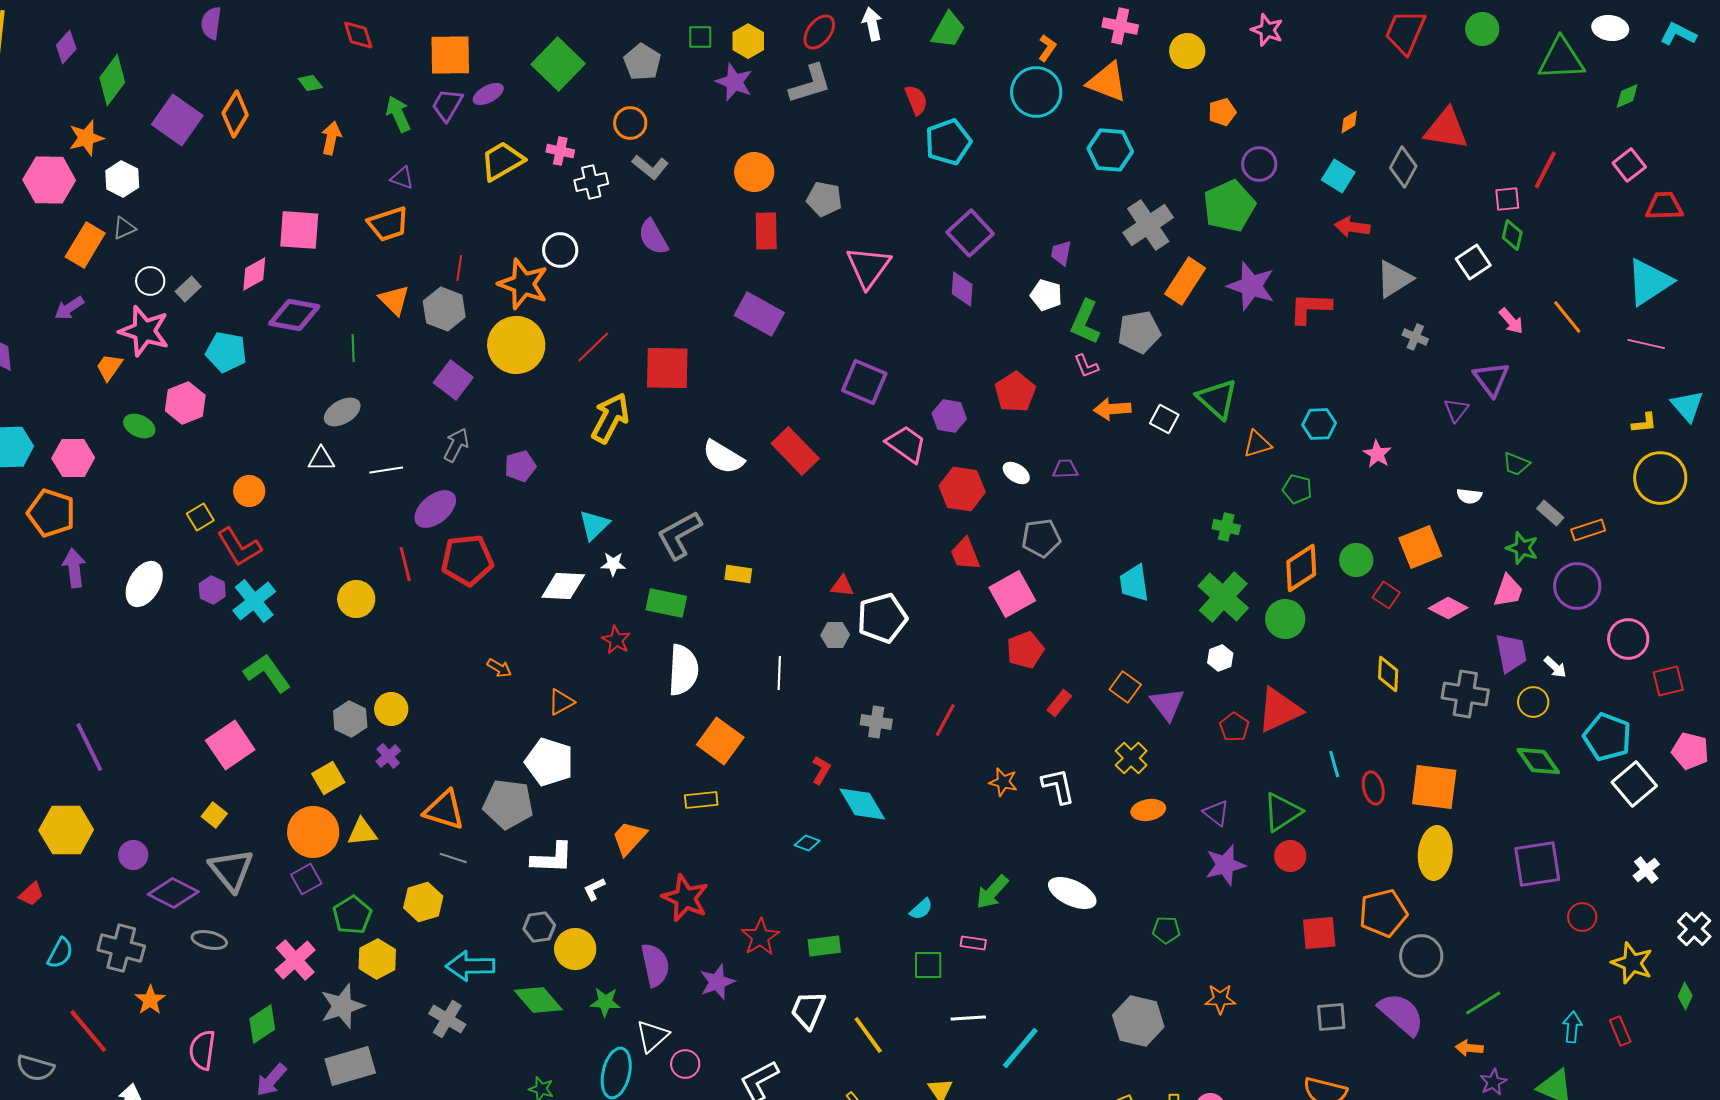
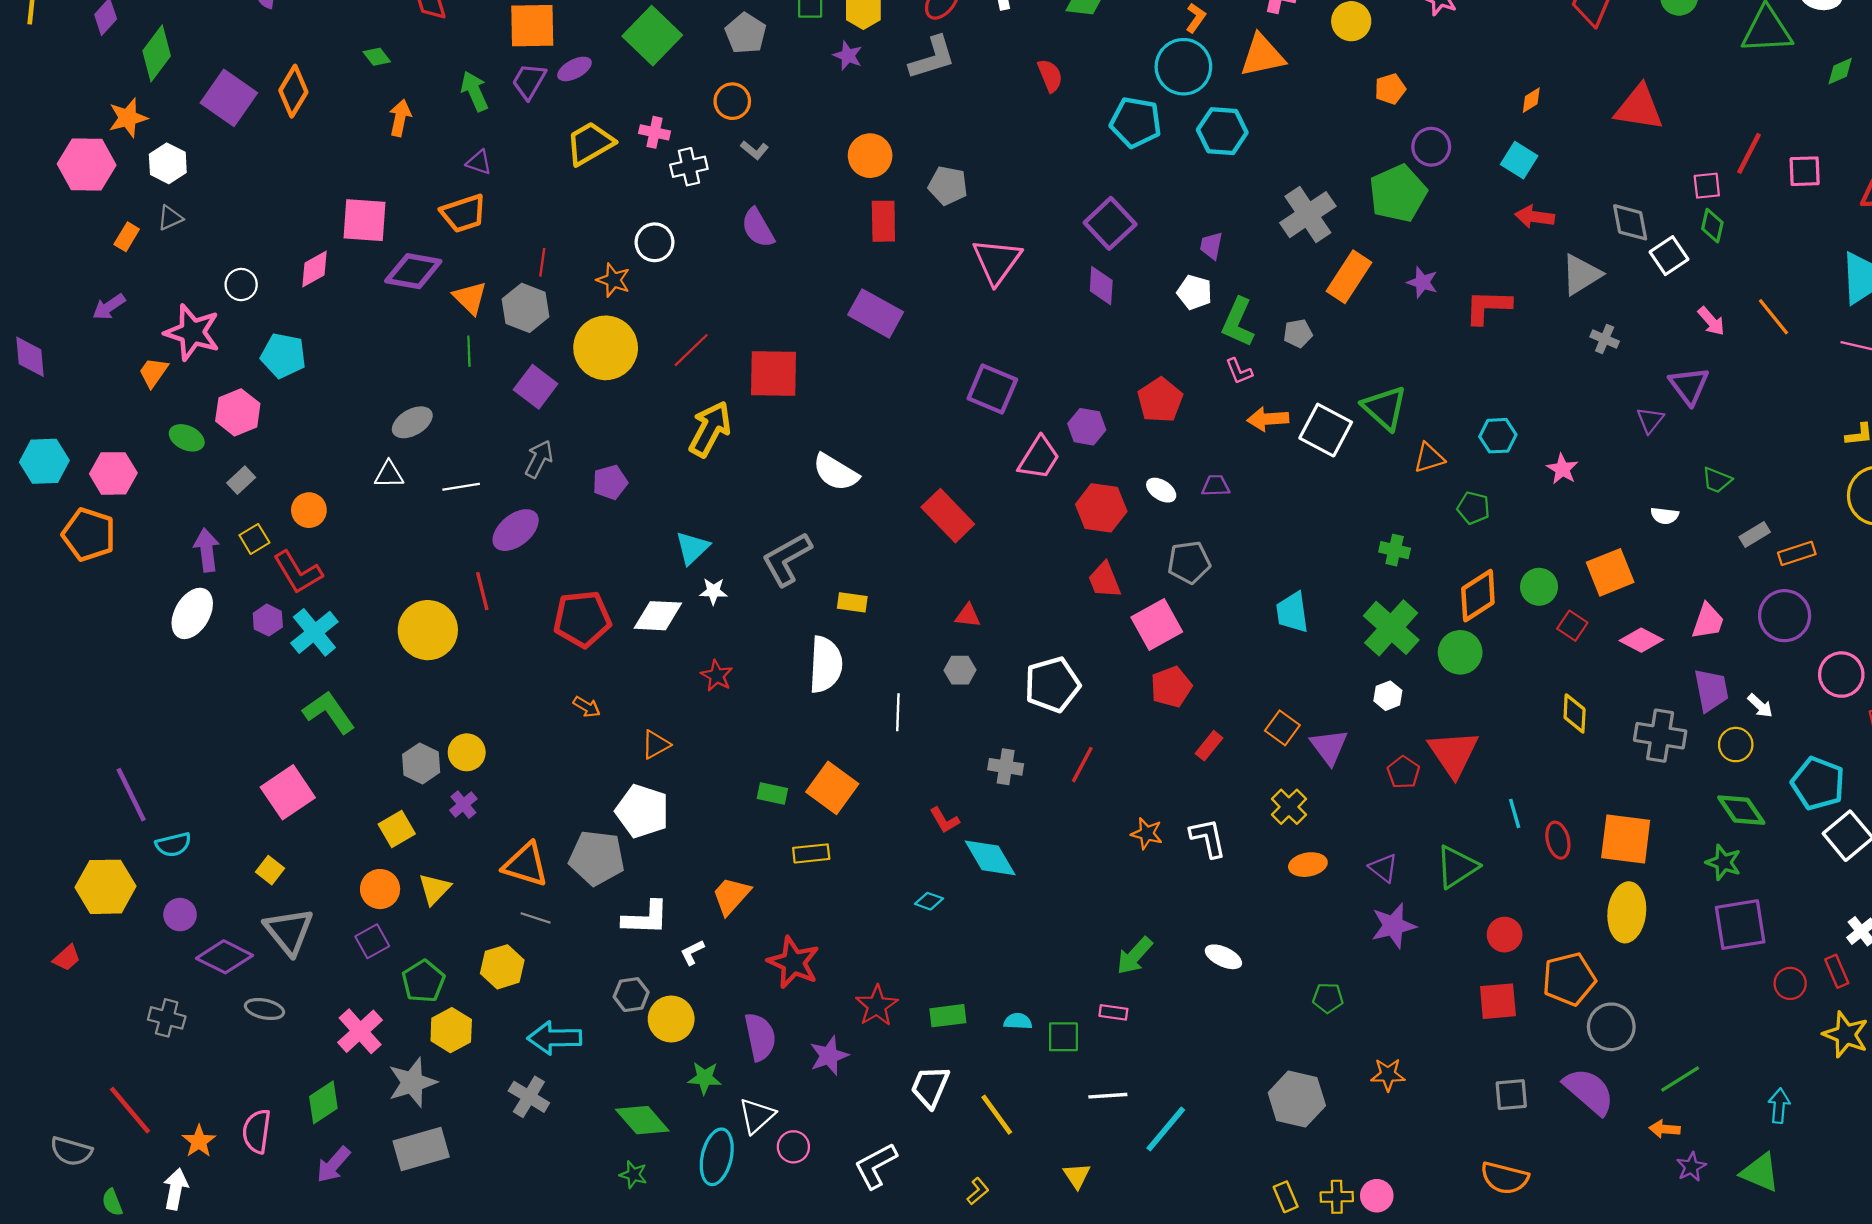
purple star: (734, 82) -> (848, 56), size x0.7
orange triangle: (1107, 82) -> (1262, 56), turned -33
cyan pentagon: (948, 142) -> (1136, 122), moved, turned 30
cyan hexagon: (1110, 150) -> (1222, 131), moved
pink square: (1629, 165) -> (1805, 171), moved, turned 36
gray L-shape: (650, 167) -> (755, 150), size x0.7
gray diamond: (1403, 167) -> (1630, 222), moved, turned -39
orange rectangle: (85, 245) -> (127, 237), size x0.6
white circle: (150, 281) -> (241, 285), moved
orange star: (523, 284) -> (613, 280), size x0.6
purple star: (1251, 286) -> (1422, 282), size x0.6
gray rectangle: (188, 289) -> (241, 480), moved
purple diamond: (294, 315) -> (413, 271), moved
gray pentagon: (1139, 332) -> (1298, 333), size x0.6
green line: (353, 348) -> (469, 351), moved
white square: (1164, 419) -> (1326, 430), size x1.6
pink trapezoid: (906, 444) -> (1039, 458), turned 87
red rectangle: (795, 451) -> (948, 516), moved
gray rectangle: (1550, 513) -> (1755, 535), turned -72
green star: (1522, 548) -> (1723, 862), moved
red pentagon: (467, 560) -> (582, 619), moved
purple arrow: (74, 568) -> (207, 550), moved
yellow circle: (356, 599) -> (428, 630), size x1.4
green rectangle: (666, 603) -> (772, 793), moved, size x0.7
white pentagon: (882, 618) -> (1052, 685), moved
white semicircle: (683, 670) -> (826, 665), moved
red triangle: (1279, 710) -> (1453, 753), turned -39
red L-shape: (821, 770) -> (945, 820), turned 120
orange circle: (313, 832) -> (380, 889), size x0.7
yellow triangle: (362, 832) -> (434, 889), turned -40
red circle: (1290, 856) -> (1505, 935), moved
white ellipse: (1072, 893) -> (1223, 957), size x0.7
cyan semicircle: (921, 909) -> (1018, 1021), moved, turned -135
gray cross: (121, 948) -> (167, 1018), size x0.7
cyan semicircle: (60, 953) -> (173, 845), moved, turned 48
orange star: (150, 1000) -> (199, 1141), moved
green diamond: (538, 1000) -> (642, 1120), moved
red rectangle: (1620, 1031) -> (1837, 971), moved

